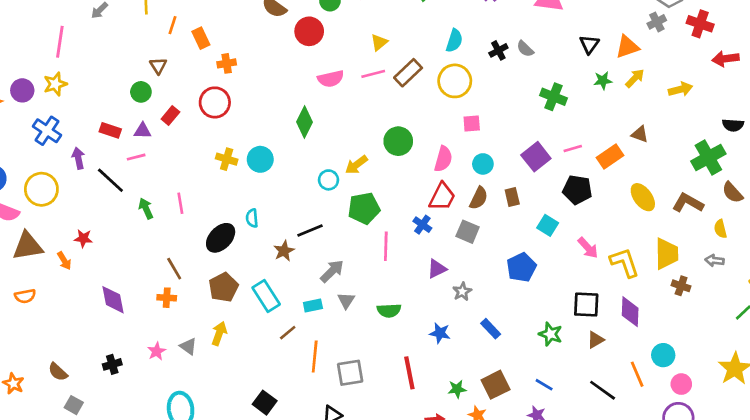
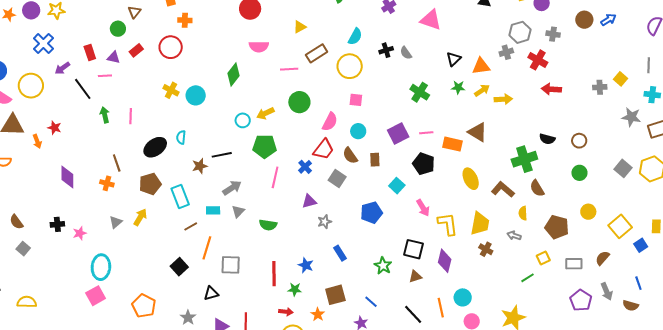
pink line: (373, 74) -> (289, 69), moved
yellow arrow: (681, 89) -> (503, 99), moved
red rectangle: (110, 130) -> (90, 52), turned 42
brown triangle: (640, 134) -> (478, 132), size x1.5
orange rectangle: (610, 156) -> (452, 144), turned 36
purple arrow: (78, 158) -> (62, 68), turned -126
brown semicircle: (479, 198) -> (350, 156), turned 108
blue star: (440, 333) -> (306, 265), moved
gray triangle: (188, 346) -> (116, 222), turned 32
pink star: (157, 351) -> (80, 233), moved
green star: (457, 389) -> (295, 289), moved
black square: (265, 403) -> (179, 267), moved

